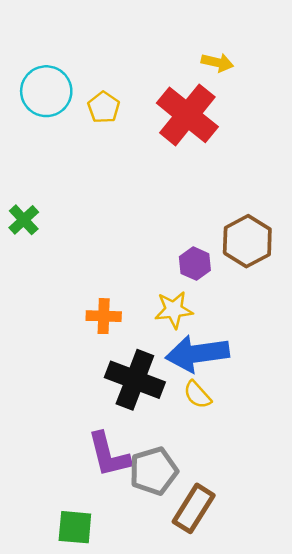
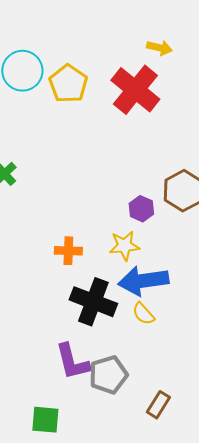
yellow pentagon: (104, 107) -> (68, 84), size x1.5
brown rectangle: (194, 508) -> (158, 405), moved, size x0.7

